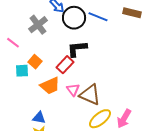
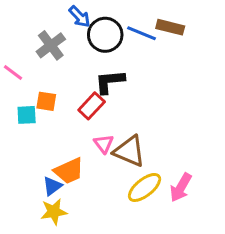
brown rectangle: (132, 13) -> (170, 27), moved
orange square: (35, 62) -> (46, 101), turned -32
orange trapezoid: (50, 86) -> (69, 171), moved
blue triangle: (39, 118) -> (52, 186), turned -48

